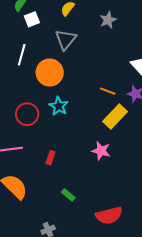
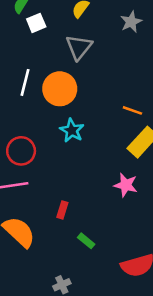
white line: (22, 55) -> (25, 82), moved
red circle: (27, 114) -> (21, 151), moved
red rectangle: (50, 158) -> (62, 210), moved

